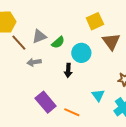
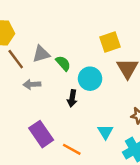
green semicircle: (58, 42) -> (63, 63), turned -96

